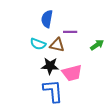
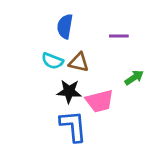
purple line: (70, 32) -> (119, 36), moved
green arrow: (97, 45) -> (134, 78), moved

